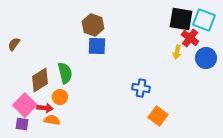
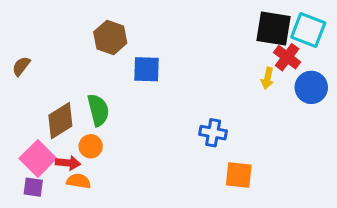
brown hexagon: (93, 25) -> (110, 38), moved
orange square: (158, 116) -> (239, 175), turned -30

